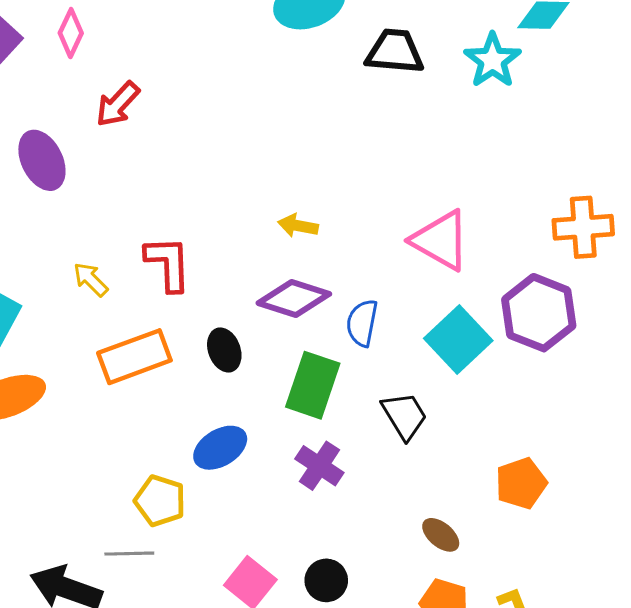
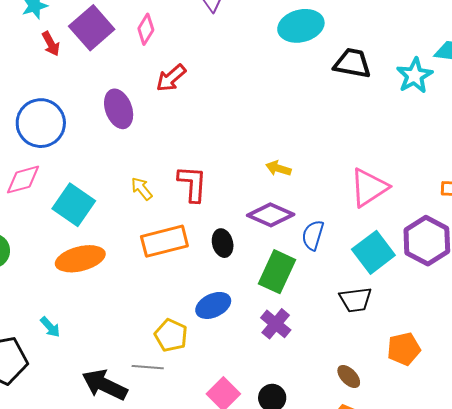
pink triangle: (441, 240) -> (369, 188), turned 51
black trapezoid: (404, 416) -> (356, 300), moved, turned 108

